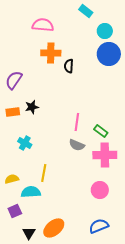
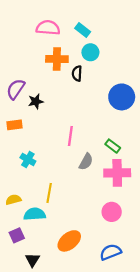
cyan rectangle: (86, 11) -> (83, 30), moved
cyan circle: (105, 31) -> (90, 52), moved
blue circle: (109, 54) -> (122, 97), moved
black star: (32, 107) -> (36, 101), moved
pink line: (77, 122) -> (70, 136), moved
gray semicircle: (77, 145) -> (86, 162), turned -84
orange ellipse: (54, 228) -> (69, 241), moved

